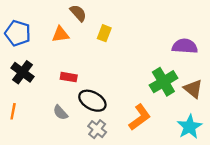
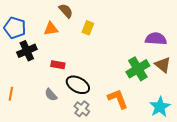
black cross: (23, 72) -> (27, 51), moved, turned 30
brown triangle: (193, 89) -> (163, 65), moved
orange L-shape: (140, 117) -> (118, 99), turned -75

